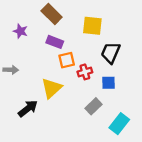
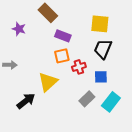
yellow square: (92, 26) -> (100, 24), moved
purple rectangle: (55, 42) -> (63, 36), moved
cyan rectangle: (119, 124) -> (111, 102), moved

